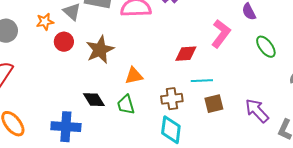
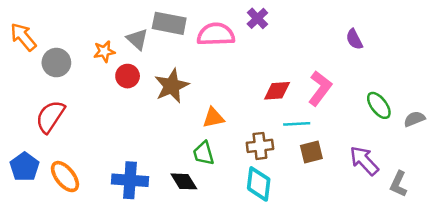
pink L-shape: (221, 34) -> (320, 88), moved
green ellipse: (266, 47) -> (379, 105), moved
black diamond: (94, 100) -> (184, 181), moved

